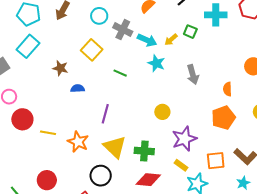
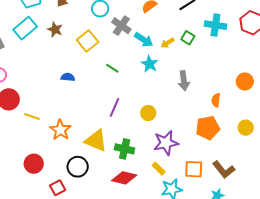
brown star: (60, 68) -> (55, 30), moved
purple line: (105, 114) -> (114, 107), moved
yellow triangle: (115, 147) -> (96, 141), turned -30
red circle: (47, 180) -> (34, 164), moved

